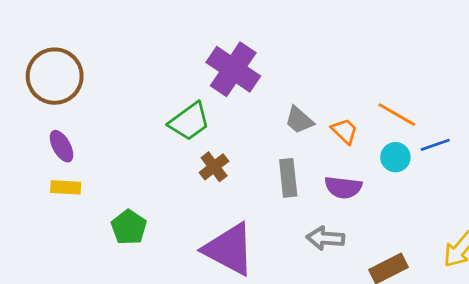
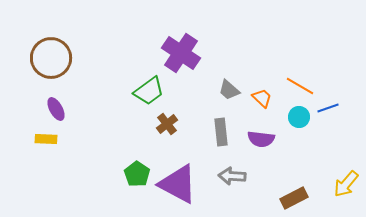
yellow rectangle: (66, 187) -> (46, 139), moved
green pentagon: (129, 227) -> (137, 174), moved
gray arrow: (325, 238) -> (232, 176), moved

